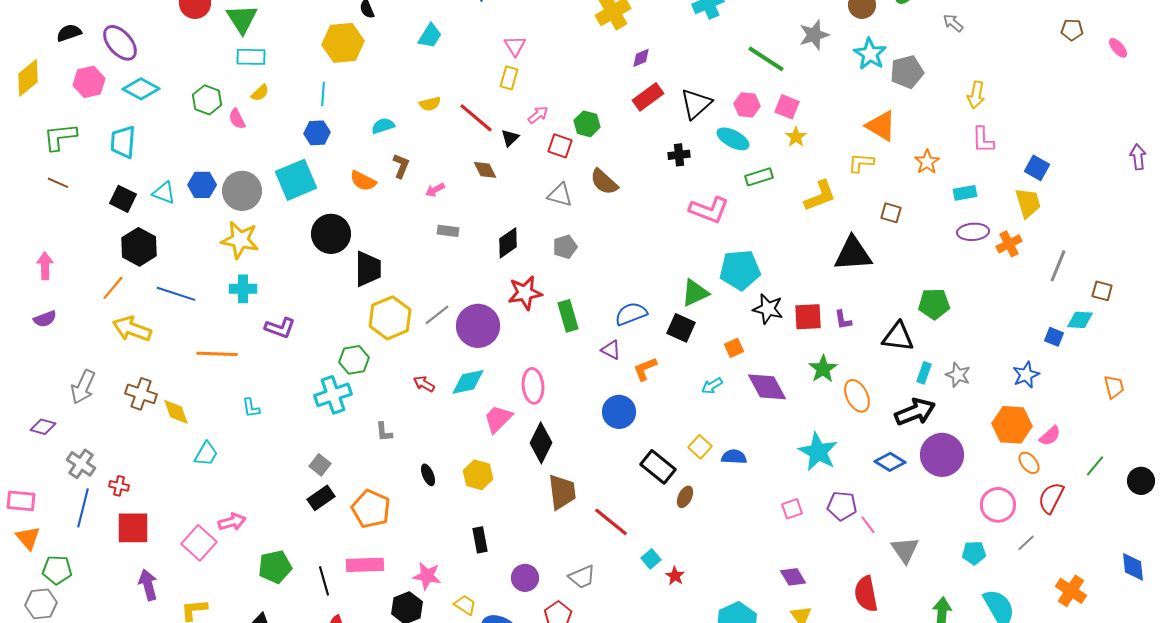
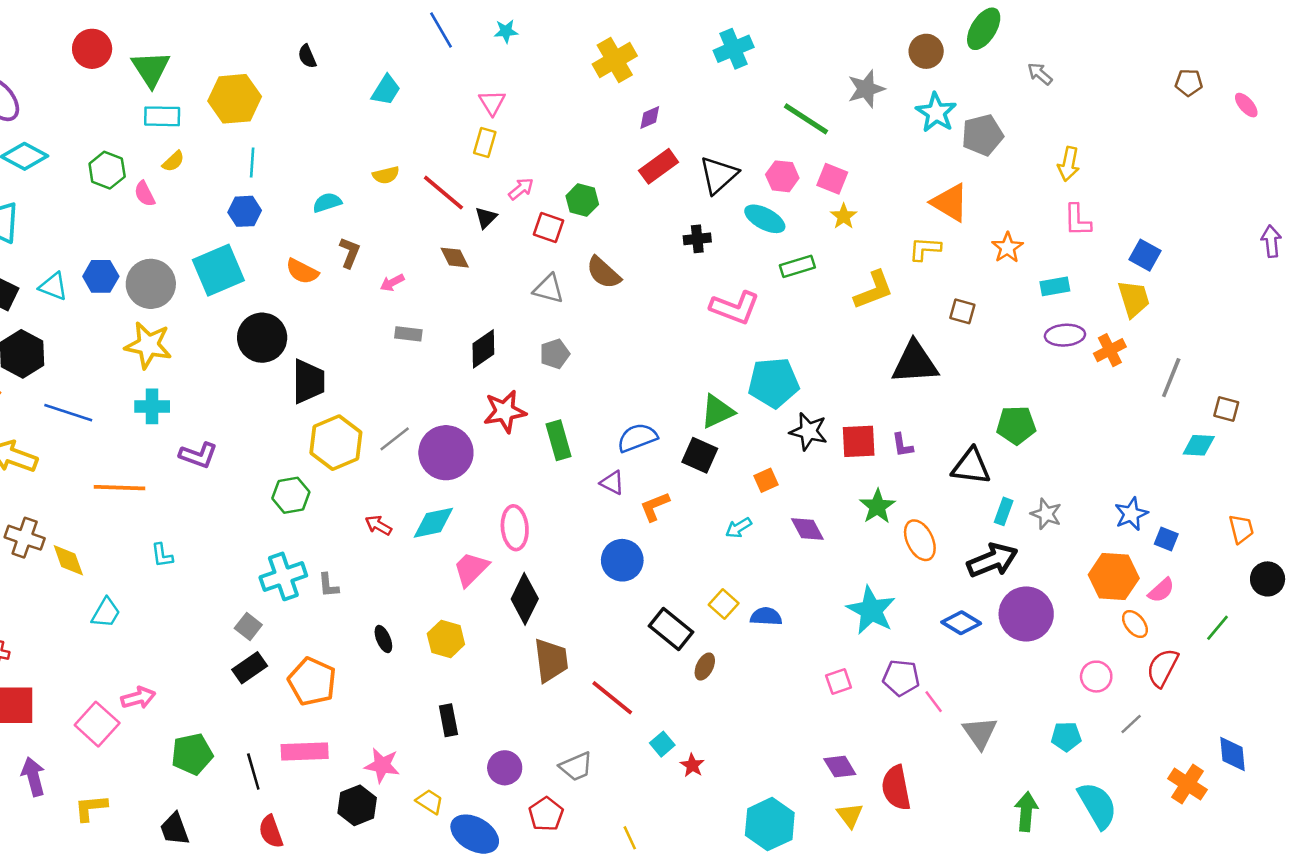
yellow hexagon: (343, 43) -> (235, 99), moved
blue square: (1054, 337) -> (1166, 539), moved
purple diamond: (767, 387) -> (807, 529), size x0.7
cyan cross: (333, 395) -> (283, 576), moved
black circle: (1141, 481) -> (1268, 579), moved
pink circle: (998, 505) -> (1096, 677), size x0.7
blue diamond: (1133, 567) -> (1232, 754), moved
red semicircle: (866, 594) -> (896, 788), moved

